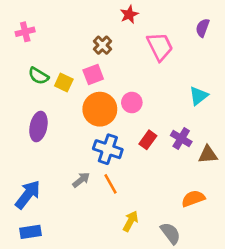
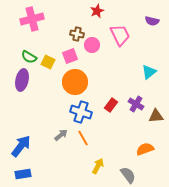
purple semicircle: (203, 28) -> (152, 21), turned -96
pink cross: (25, 32) -> (32, 19), moved, size x1.6
brown cross: (102, 45) -> (77, 34), turned -32
pink circle: (132, 102) -> (92, 45), moved
purple ellipse: (38, 127) -> (22, 80), moved

